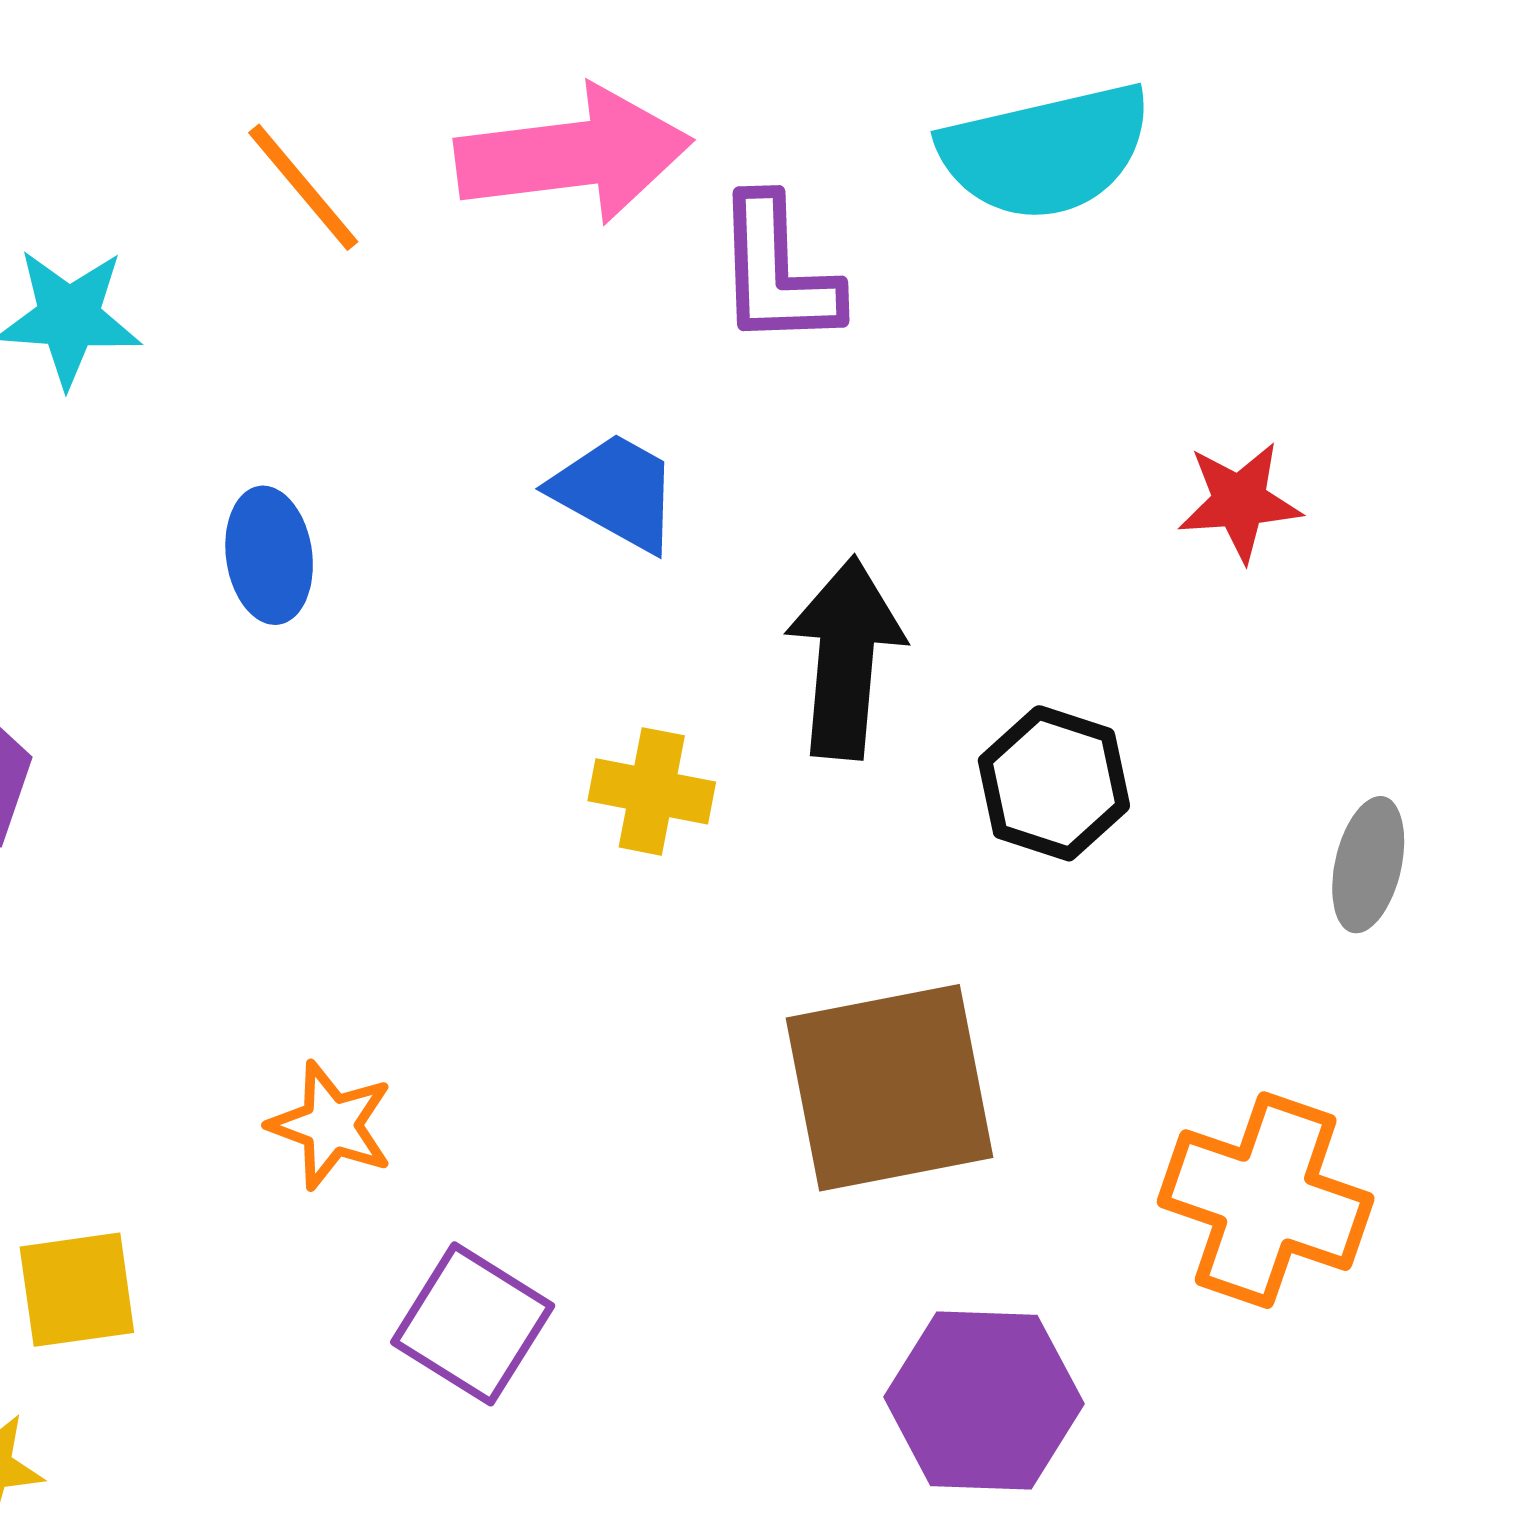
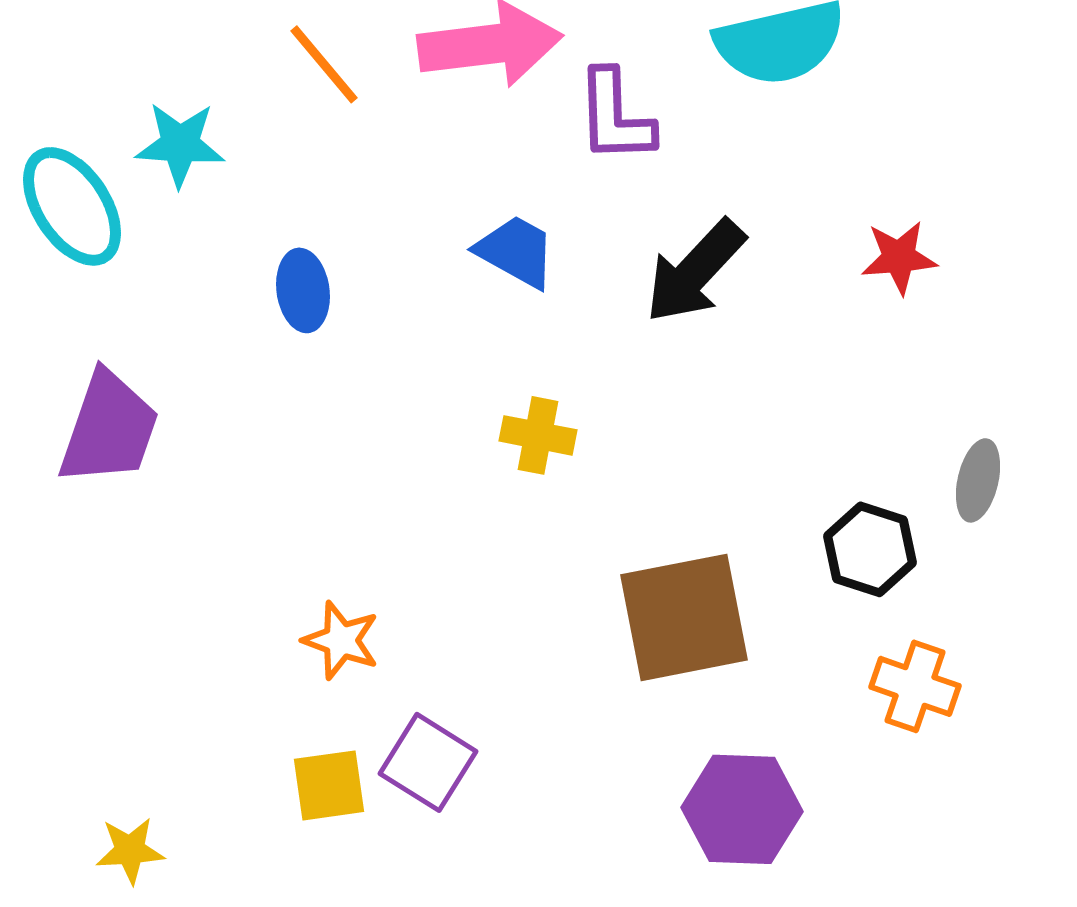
black arrow: (846, 658) -> (695, 271), moved, turned -142
black hexagon: (1054, 783) -> (870, 549), moved
orange cross: (1266, 1200) -> (915, 686), size x0.7
yellow square: (77, 1290) -> (329, 785), moved

